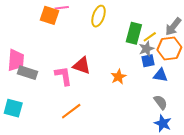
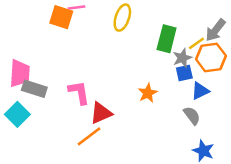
yellow line: (150, 37) -> (196, 43), moved
red triangle: (82, 65) -> (101, 113), moved, turned -42
blue triangle: (160, 75) -> (200, 91), turned -35
gray semicircle: (161, 102) -> (192, 116), moved
cyan square: (13, 108) -> (17, 114), moved, turned 30

